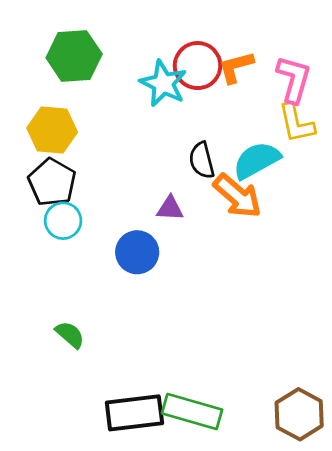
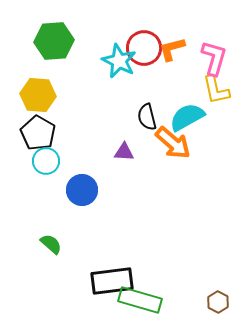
blue circle: (137, 252) -> (82, 190), moved
black rectangle: (134, 413) -> (112, 281), moved
brown hexagon: (299, 414) -> (218, 302), size x0.6

